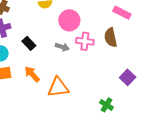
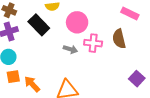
black rectangle: (29, 43) -> (39, 25), moved, size x1.5
orange arrow: (32, 74) -> (32, 84), moved

